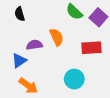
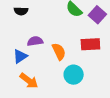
black semicircle: (20, 14) -> (21, 11), turned -72
orange semicircle: (57, 37) -> (59, 52), moved

